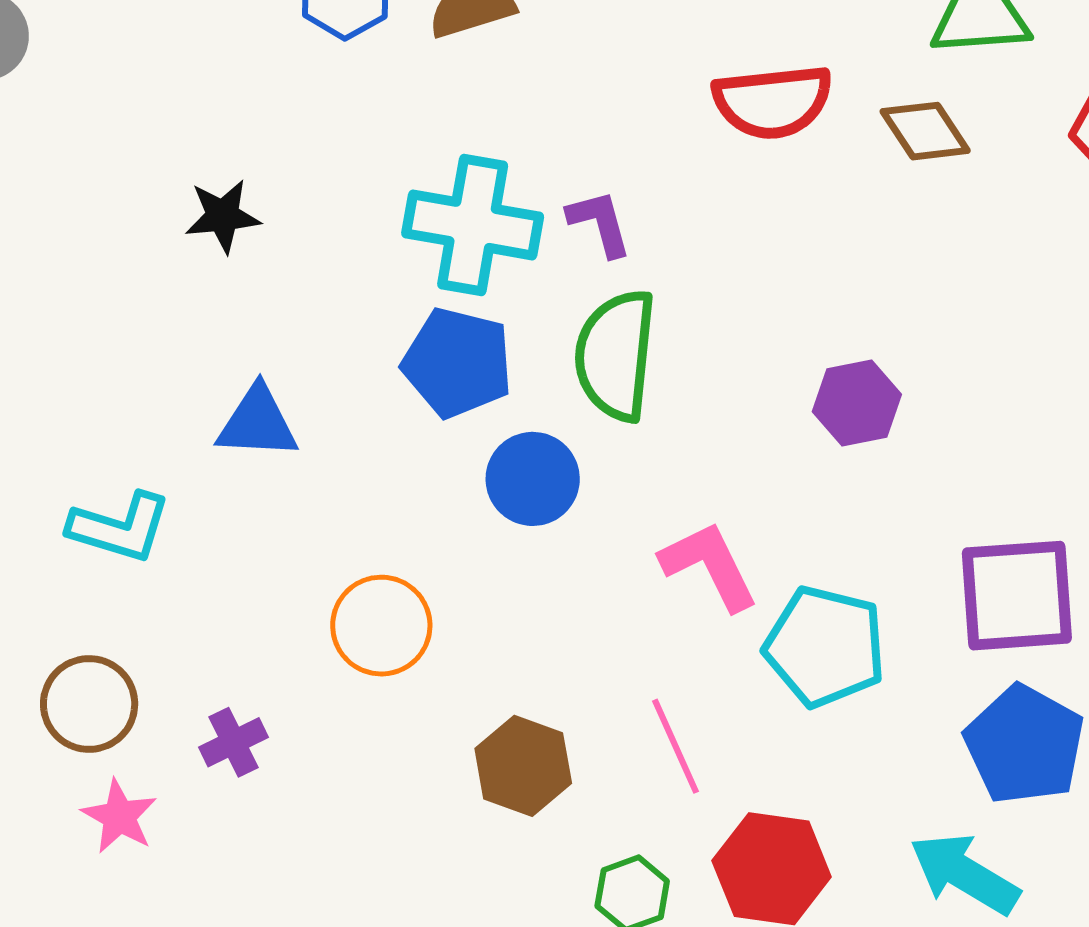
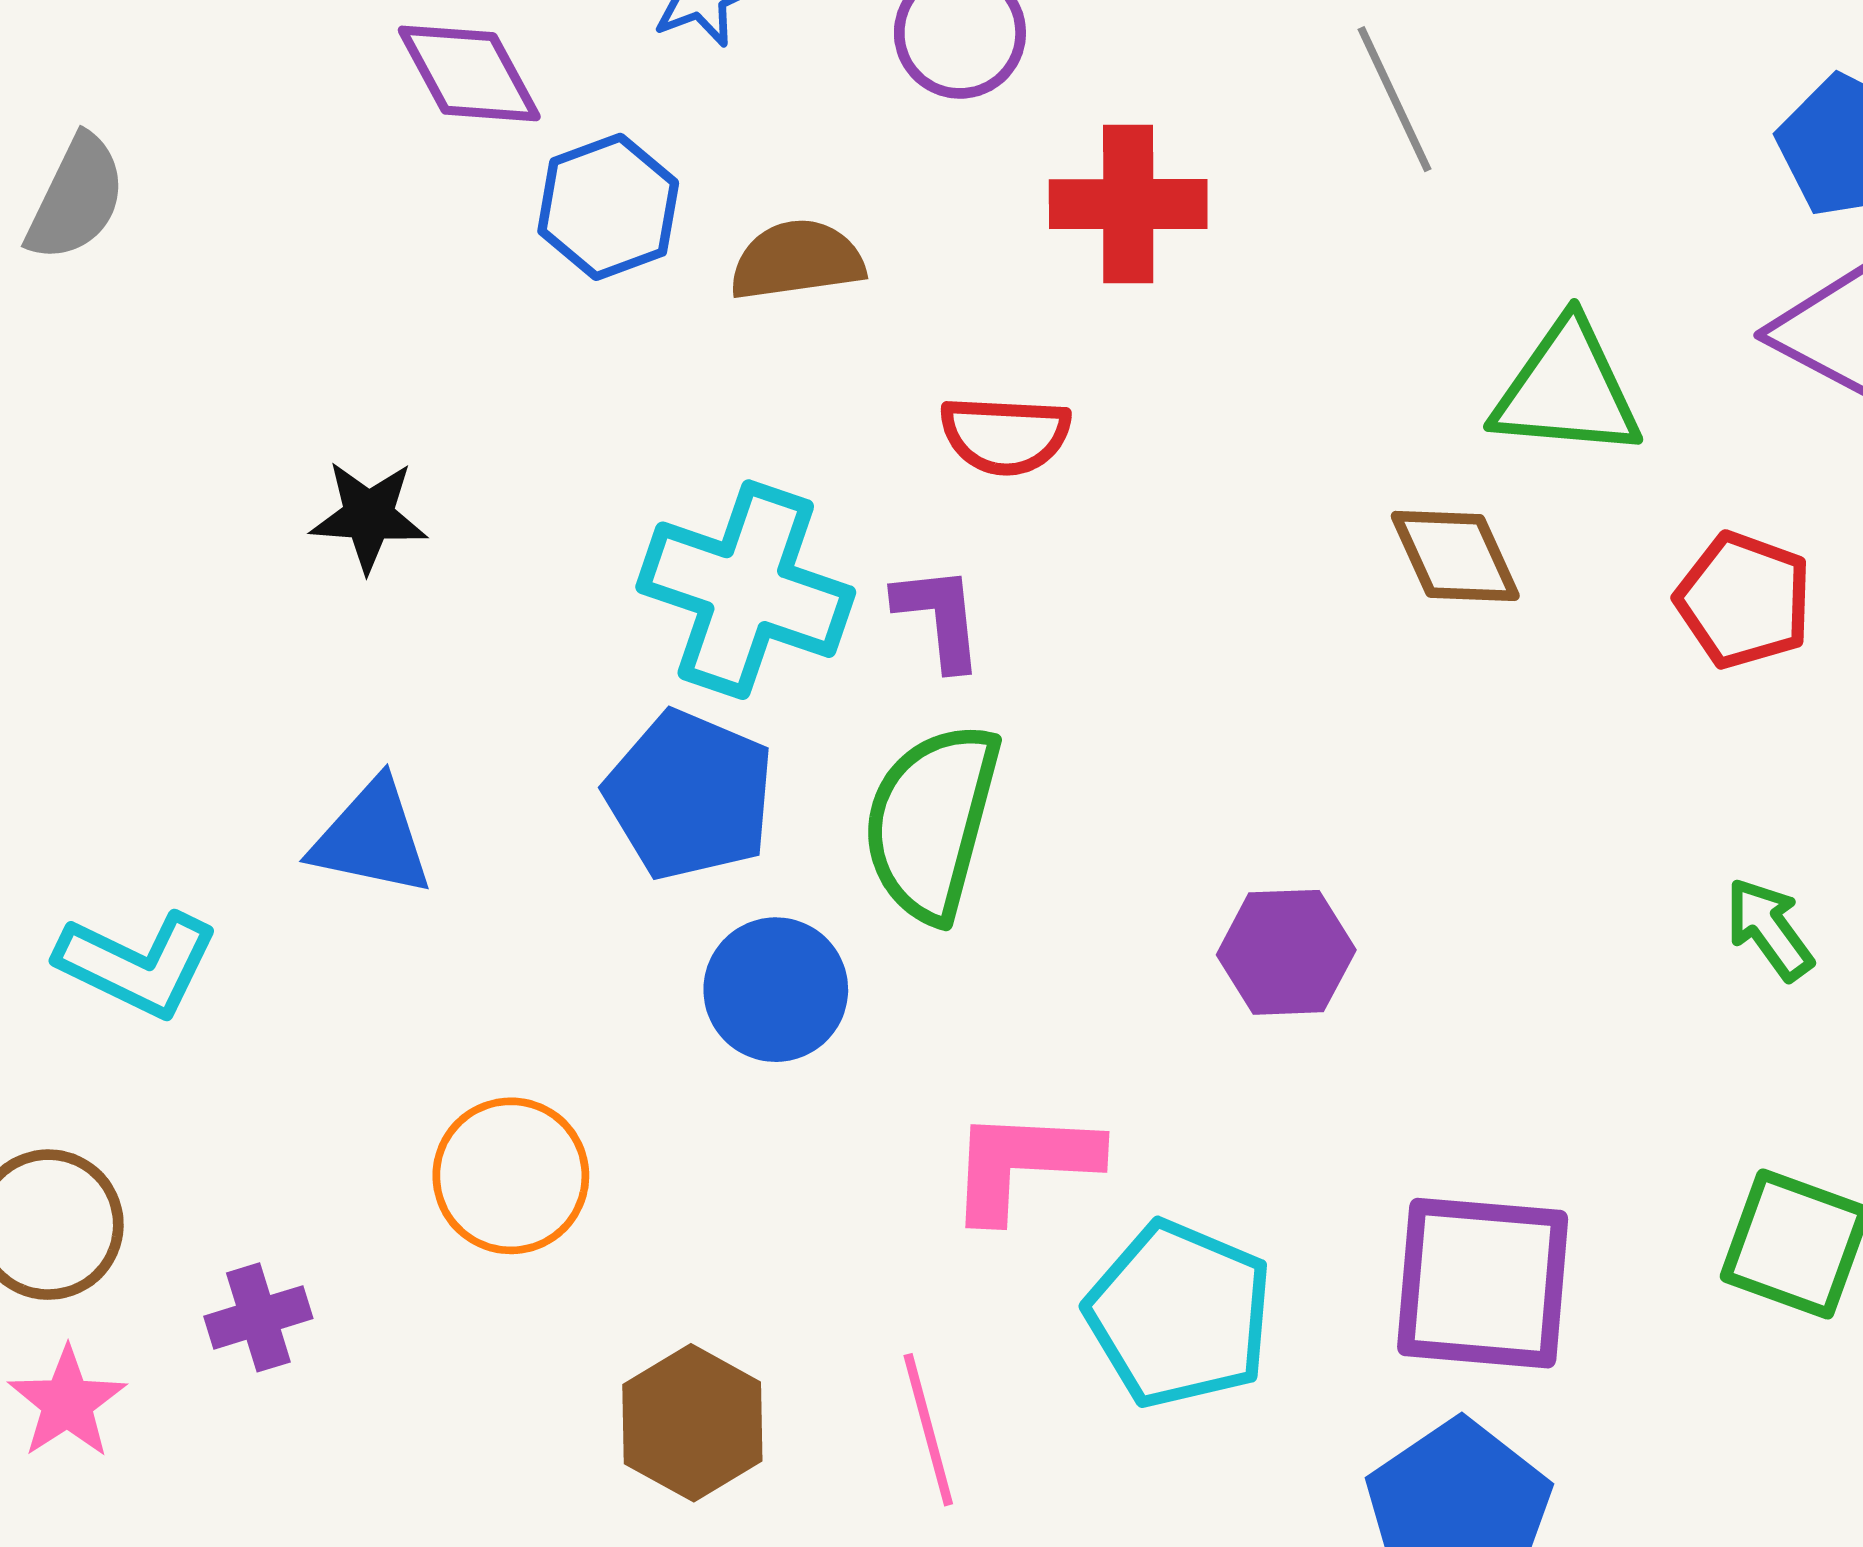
red semicircle: (773, 102) -> (1005, 435), moved, size x0.7
pink L-shape: (709, 566) -> (1023, 1164), turned -70

